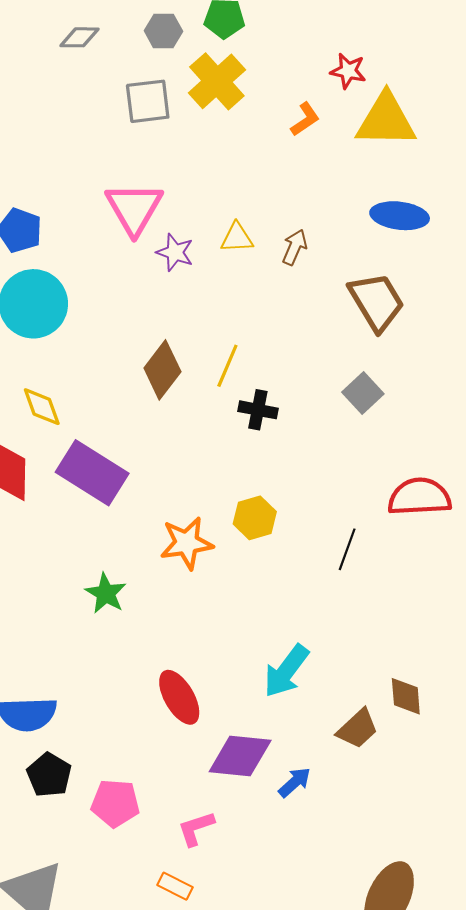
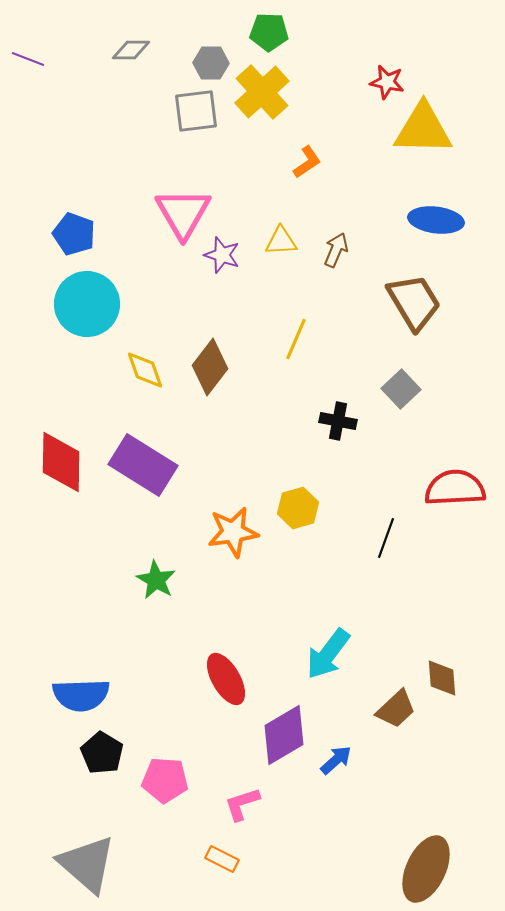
gray hexagon: (163, 31) -> (211, 63), moved
orange L-shape: (305, 119) -> (307, 162), moved
yellow line: (227, 366) -> (296, 339), moved
yellow diamond: (42, 407) -> (145, 370), moved
black cross: (258, 410) -> (338, 421), moved
purple diamond: (240, 756) -> (284, 735), turned -36

